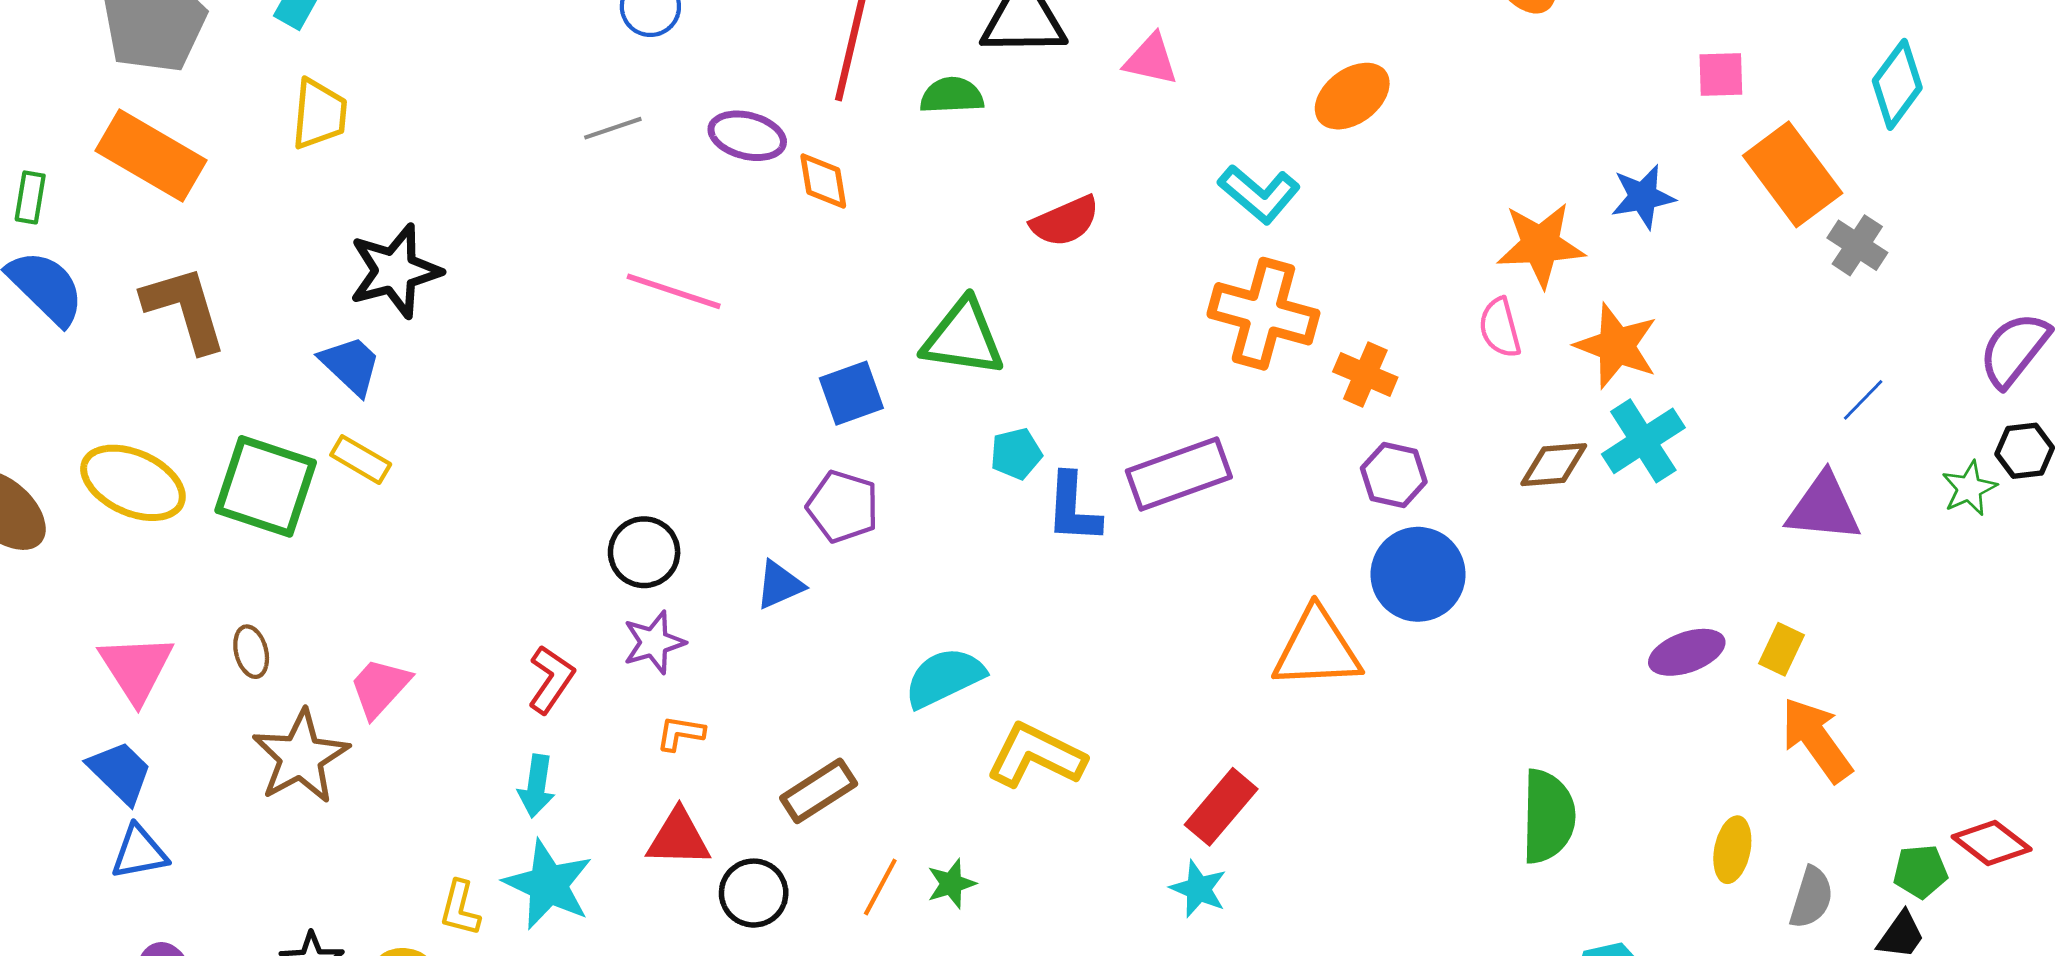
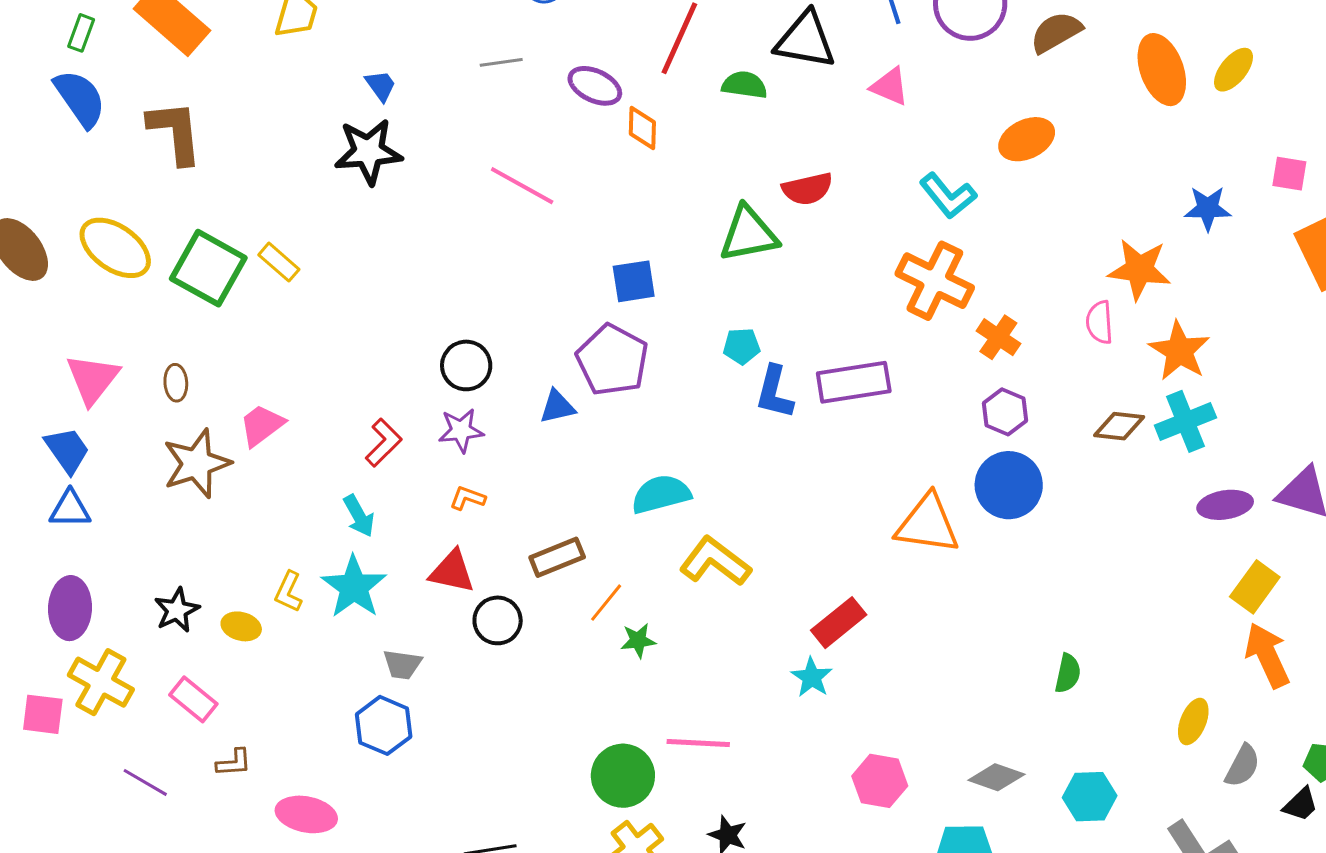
blue star: (1643, 197) -> (1208, 208), moved
black star: (395, 271) -> (368, 152), moved
green triangle: (963, 338) -> (749, 234), moved, turned -30
blue trapezoid: (351, 365) -> (381, 86), moved, size x0.7
purple pentagon: (843, 507) -> (612, 360), size x1.4
yellow rectangle: (1781, 649) -> (1255, 587), size x1.4
purple ellipse: (1687, 652) -> (1225, 505), moved
cyan arrow: (537, 786) -> (359, 516), turned -48
green semicircle: (1548, 817) -> (1068, 673), size x0.6
orange line: (880, 887) -> (606, 603), moved

